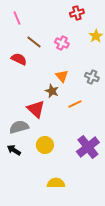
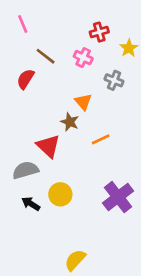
red cross: (77, 13) -> (99, 32), moved
red semicircle: (19, 59) -> (25, 79), turned -84
gray cross: (92, 77) -> (114, 80), moved
black arrow: (14, 150) -> (31, 204), moved
yellow semicircle: (56, 183) -> (75, 260), moved, turned -48

